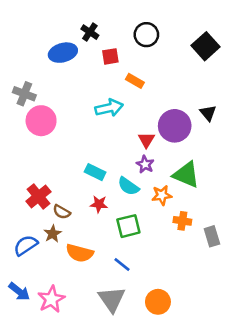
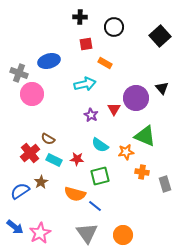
black cross: (90, 32) -> (80, 17), moved, turned -32
blue ellipse: (63, 53) -> (49, 61), moved
purple star: (145, 164) -> (91, 115), moved
cyan rectangle: (95, 172) -> (54, 160), moved
brown semicircle: (62, 212) -> (48, 139), moved
orange semicircle: (80, 253) -> (75, 194), moved

